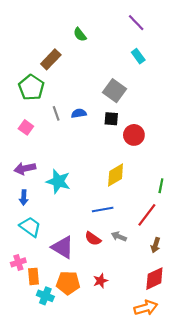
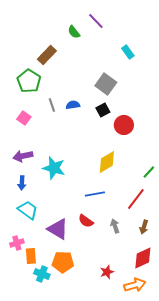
purple line: (136, 23) -> (96, 21), moved
black square: (111, 119) -> (103, 110), turned -32
green line: (161, 186) -> (149, 172), turned 32
gray arrow: (119, 236) -> (115, 226), moved, turned 48
red star: (100, 281) -> (107, 272), moved

